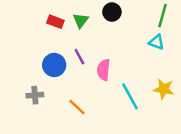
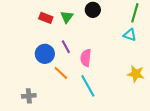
gray cross: (35, 95) -> (29, 96), moved
cyan line: (130, 96) -> (88, 86), moved
orange line: (77, 107) -> (61, 73), moved

